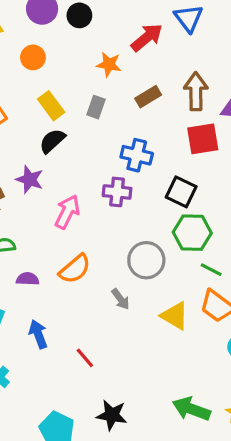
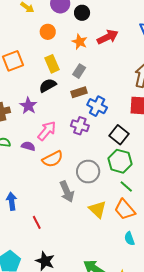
red arrow: (147, 37) -> (108, 37), moved
orange star: (109, 64) -> (80, 42), moved
brown rectangle: (148, 97) -> (79, 92), moved
orange semicircle: (75, 269) -> (53, 159), moved
purple semicircle: (28, 279) -> (28, 146), moved
gray arrow: (120, 299) -> (67, 192), size x1.5

